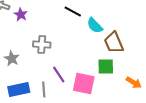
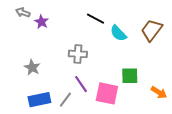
brown trapezoid: (114, 43) -> (152, 30), moved, turned 60
gray cross: (42, 45) -> (78, 54), moved
gray line: (44, 90) -> (65, 100), turned 42

